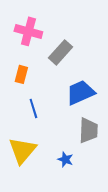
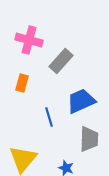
blue line: (33, 108) -> (49, 117), moved

